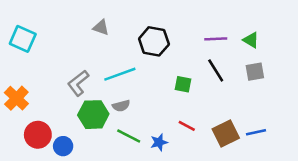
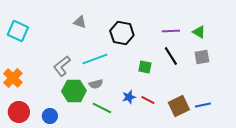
red circle: (38, 135) -> (19, 112), moved
blue star: (159, 142) -> (129, 97), moved

